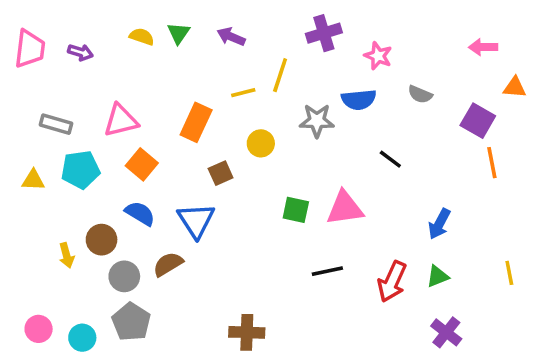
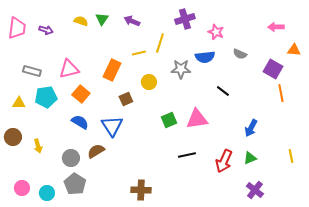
green square: (296, 210) -> (169, 120), turned -35
brown circle: (102, 240) -> (13, 137), moved

